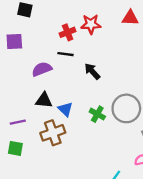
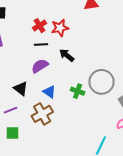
red star: (91, 24) -> (60, 28), moved
purple semicircle: (42, 69) -> (40, 66), moved
black triangle: (44, 100) -> (21, 89), moved, turned 42

